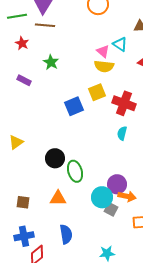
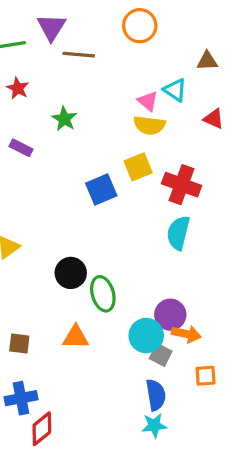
brown line: (45, 25) -> (79, 55), moved
cyan semicircle: (122, 133) -> (178, 233), size x1.5
blue semicircle: (66, 234) -> (156, 395), moved

